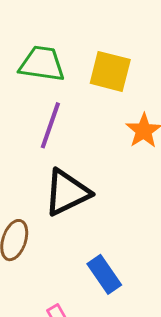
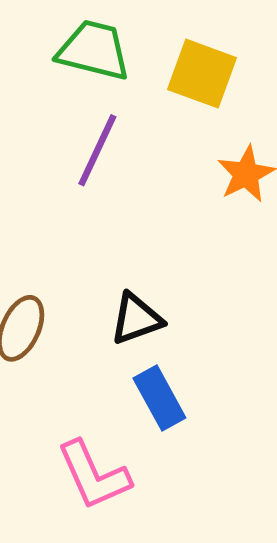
black triangle: (67, 192) -> (136, 319), moved, size x0.7

